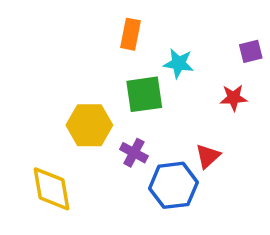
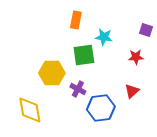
purple square: (251, 51) -> (146, 30), turned 32
red triangle: (208, 156) -> (132, 91), moved

